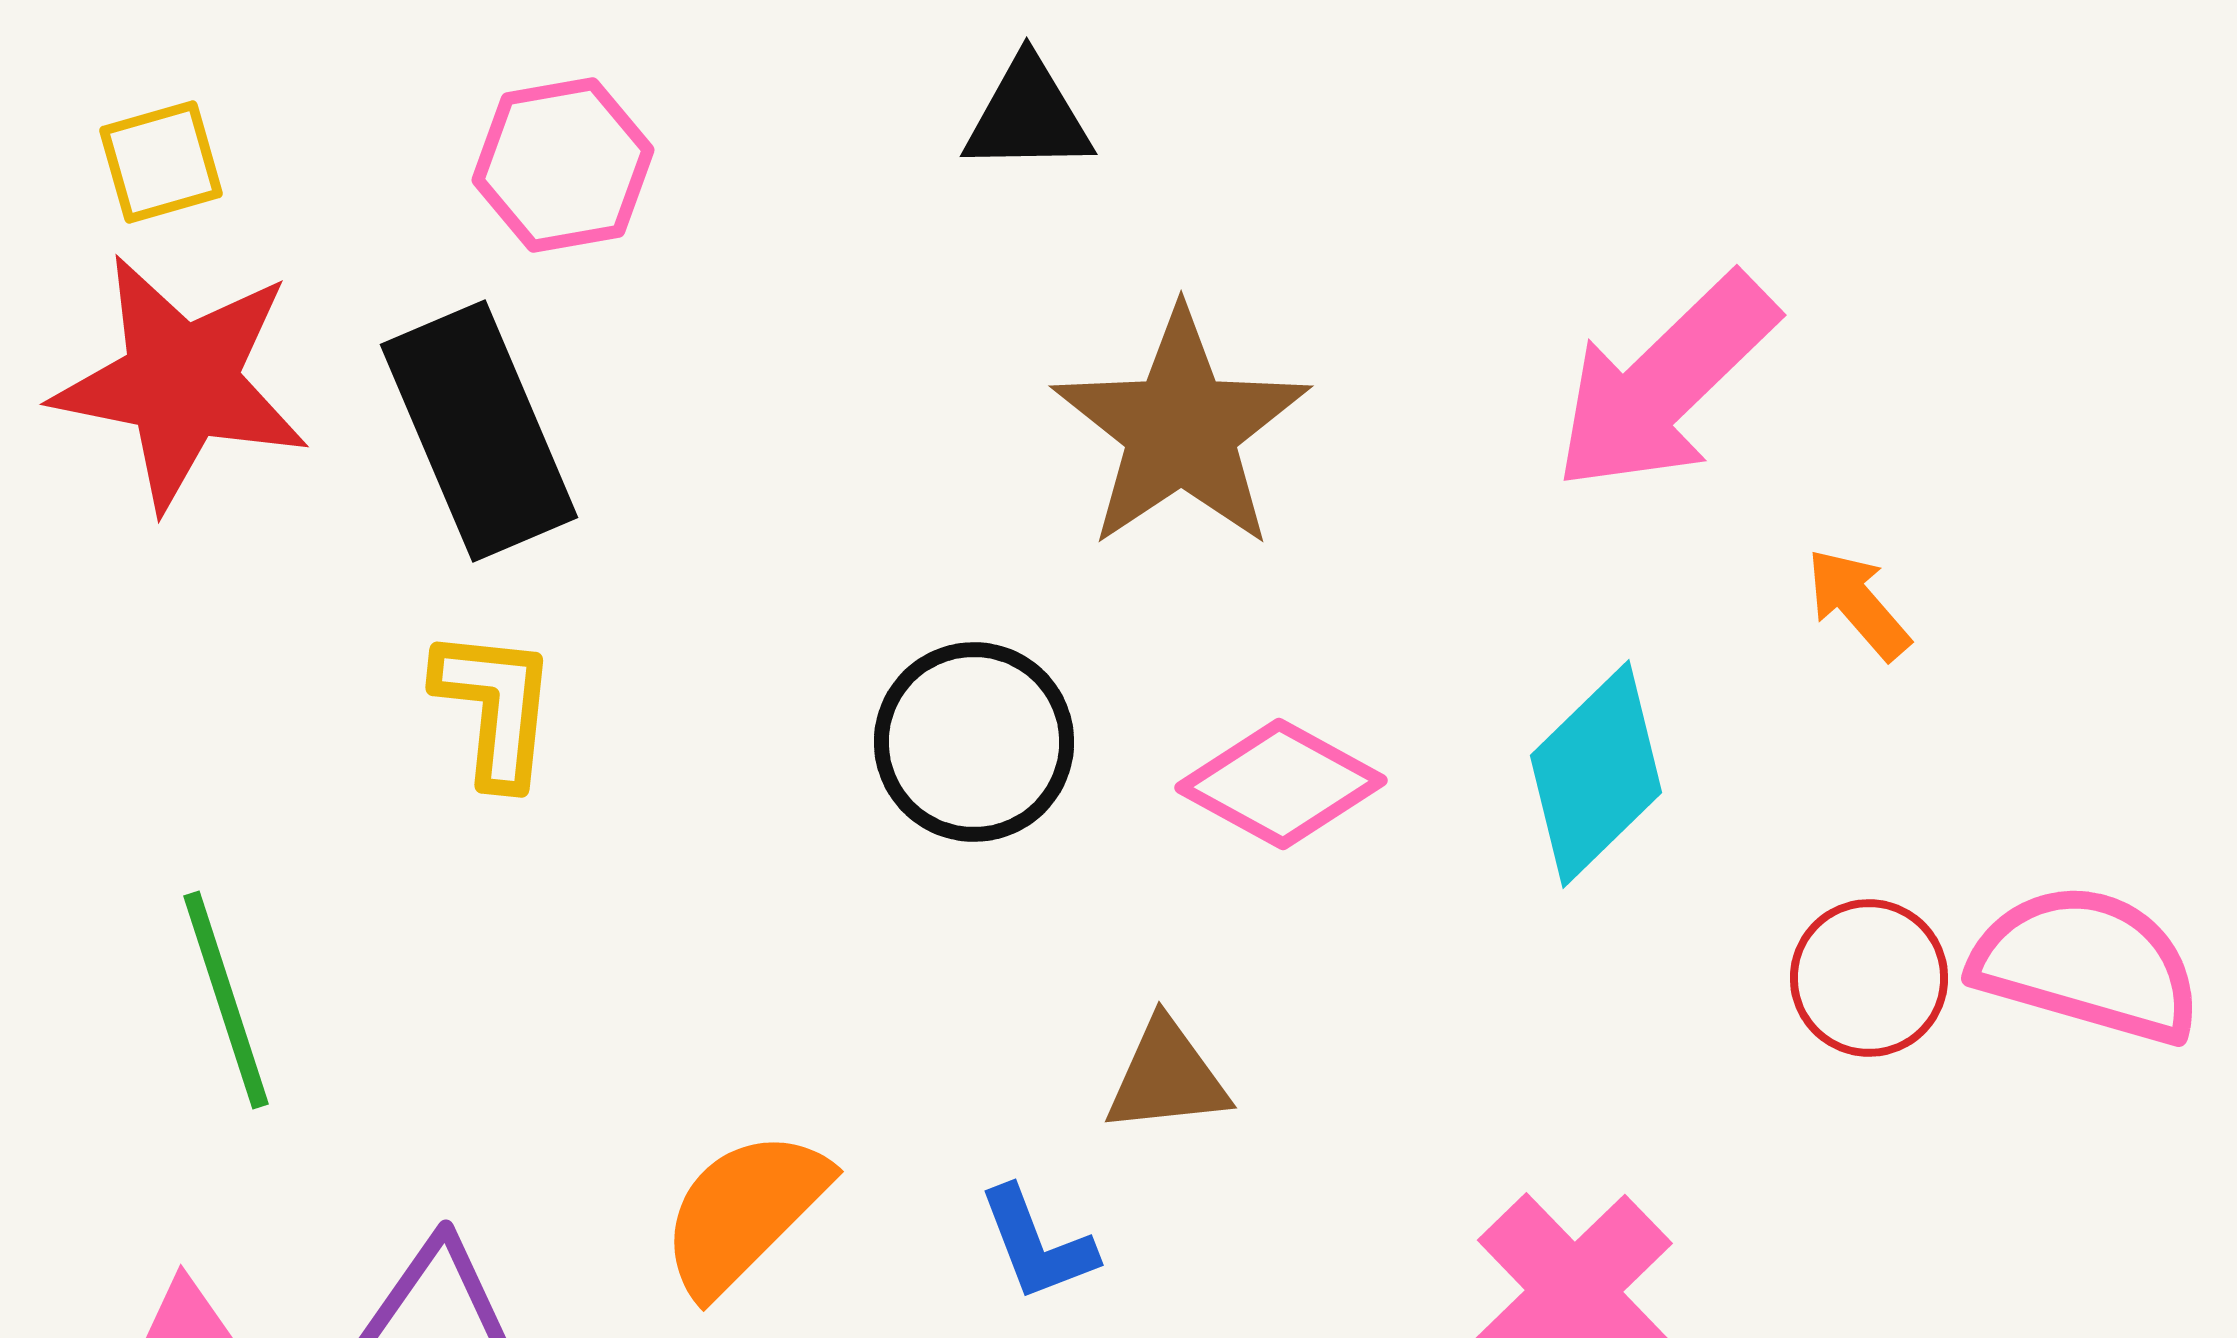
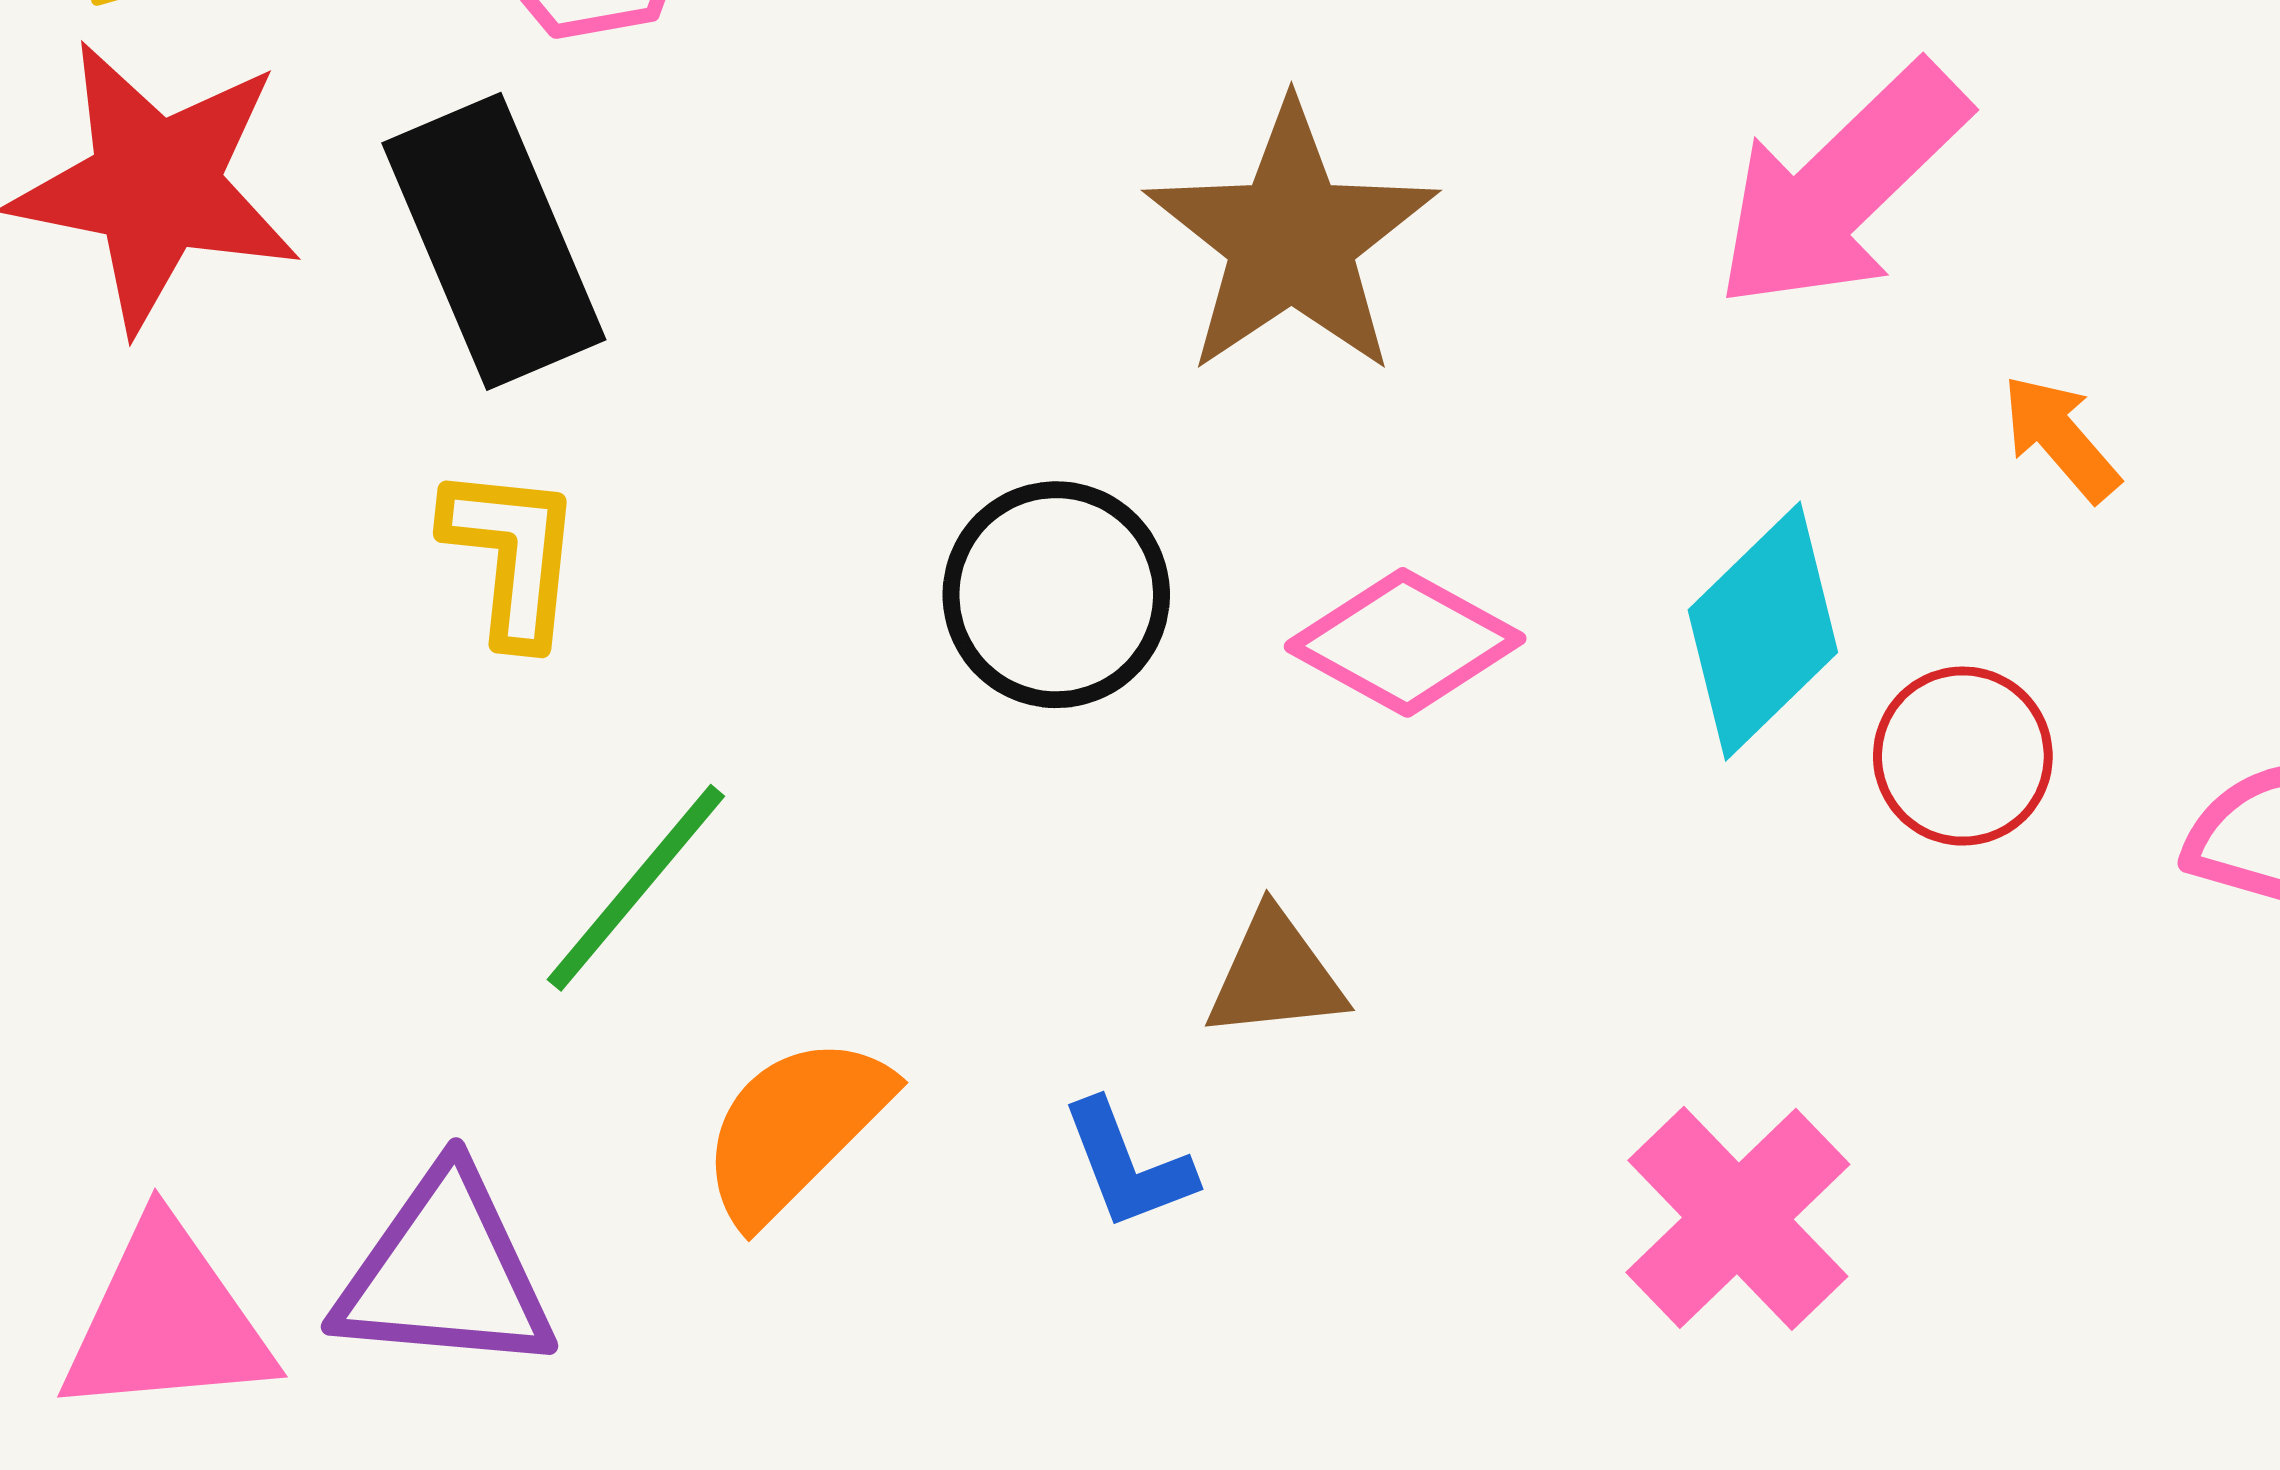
red circle: (1869, 978) -> (1963, 756), moved
green line: (226, 1000) -> (636, 888), moved, turned 58

